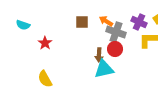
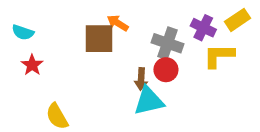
orange arrow: (106, 21) -> (118, 23), moved
brown square: (82, 22) -> (99, 39), moved, size x1.5
red star: (45, 43) -> (32, 65), moved

